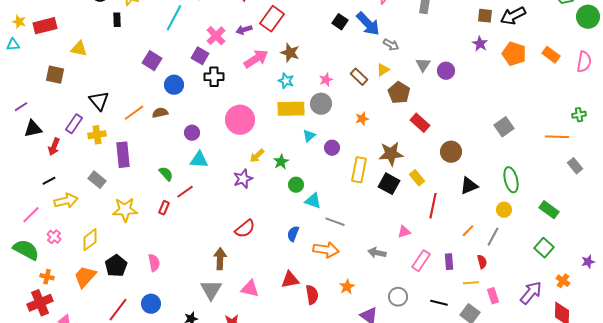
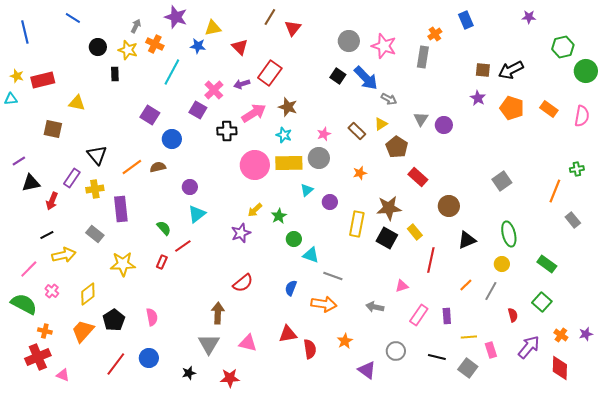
black cross: (214, 77) -> (227, 131), moved
pink circle: (240, 120) -> (255, 165), moved
orange line: (557, 137) -> (555, 191), turned -70
cyan triangle: (199, 160) -> (197, 214), turned -42
red semicircle: (482, 262) -> (513, 315), moved
purple star: (588, 262) -> (586, 334), moved

